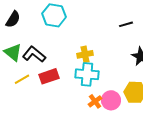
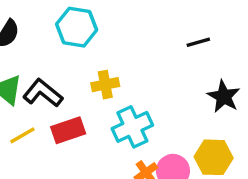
yellow cross: (85, 54) -> (105, 85), moved
cyan cross: (87, 74) -> (132, 127), turned -30

